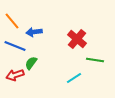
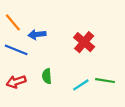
green line: (95, 60) -> (105, 81), moved
green semicircle: (31, 63) -> (47, 76), moved, turned -40

